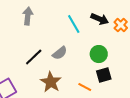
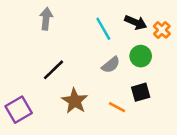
gray semicircle: (60, 53) -> (111, 65), moved
green circle: (99, 54) -> (141, 56), moved

